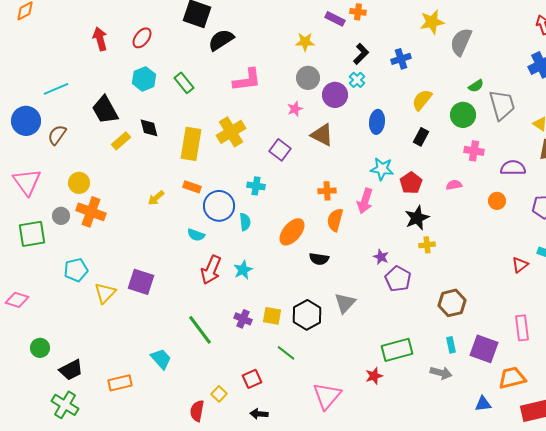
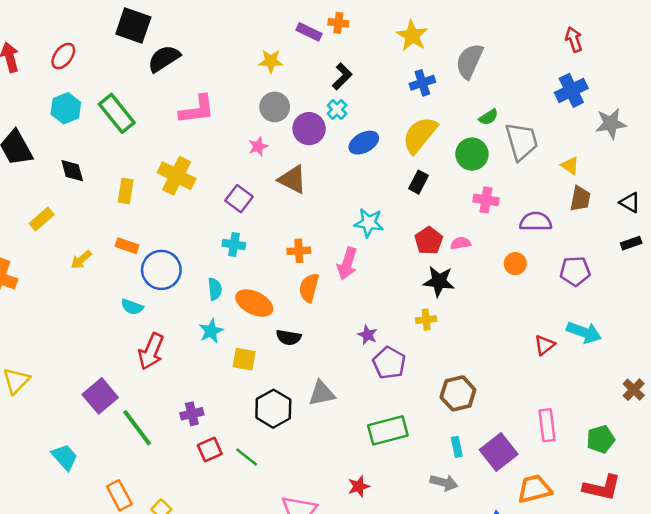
yellow star: (432, 22) -> (412, 36), moved, turned -30
blue cross: (401, 59) -> (422, 83), moved
green rectangle: (184, 83) -> (117, 113), size x1.4
yellow semicircle: (422, 100) -> (420, 135), size x1.4
blue ellipse: (377, 122) -> (364, 143), moved, turned 55
yellow cross: (231, 132) -> (177, 176), turned -32
yellow rectangle: (121, 141) -> (42, 219), moved
yellow rectangle: (191, 144) -> (126, 191), size x0.6
red pentagon: (411, 183) -> (429, 241), moved
cyan cross: (256, 186) -> (234, 244), moved
black star: (417, 218) -> (439, 281), moved, turned 30
cyan semicircle: (245, 222) -> (215, 289), moved
orange ellipse: (292, 232) -> (254, 303), turned 76
cyan star: (243, 270) -> (211, 331), moved
purple square: (141, 282) -> (100, 396), moved, turned 32
gray triangle: (345, 303) -> (322, 393), turned 35
yellow square: (272, 316) -> (244, 359), moved
purple cross: (243, 319) -> (192, 414), turned -36
purple square: (484, 349) -> (499, 452), turned 32
green rectangle: (397, 350) -> (388, 430), moved
cyan trapezoid: (161, 359) -> (65, 457), moved
red square: (252, 379) -> (210, 449), moved
orange rectangle: (120, 383) -> (119, 495), moved, turned 75

